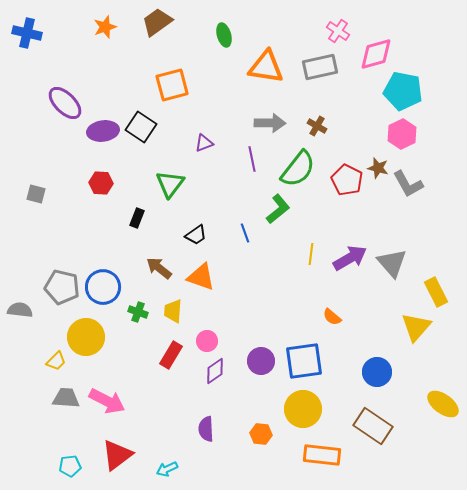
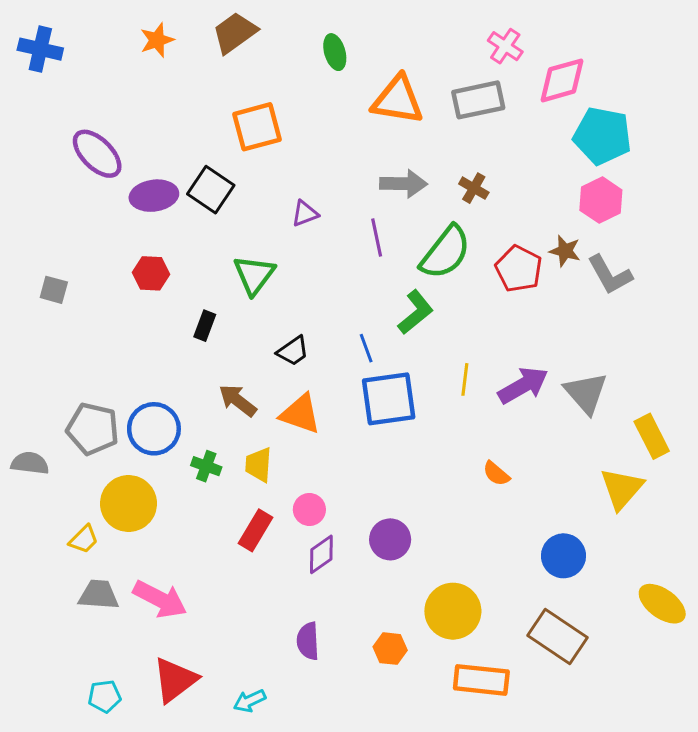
blue square: (304, 361) -> (389, 399), moved

